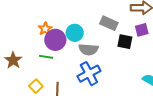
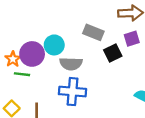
orange star: (45, 29) -> (13, 59), moved
black square: (125, 42) -> (113, 53), turned -35
blue cross: (89, 74) -> (73, 92), turned 35

